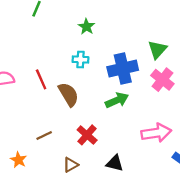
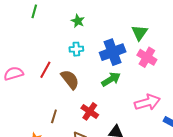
red line: (41, 79) -> (45, 70), turned 60
brown line: (44, 135) -> (54, 116), turned -40

